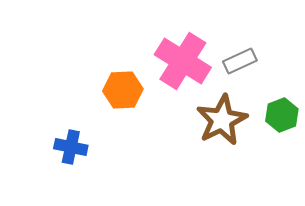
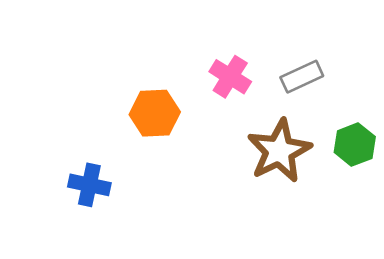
pink cross: (183, 61) -> (230, 77), size x0.6

